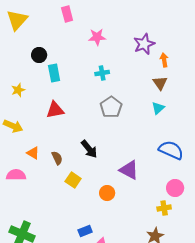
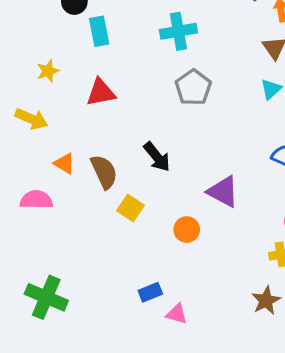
cyan cross: (102, 73) -> (178, 31), size x1.5
yellow star: (18, 90) -> (48, 71), moved
brown semicircle: (57, 158) -> (104, 172), size x1.5

